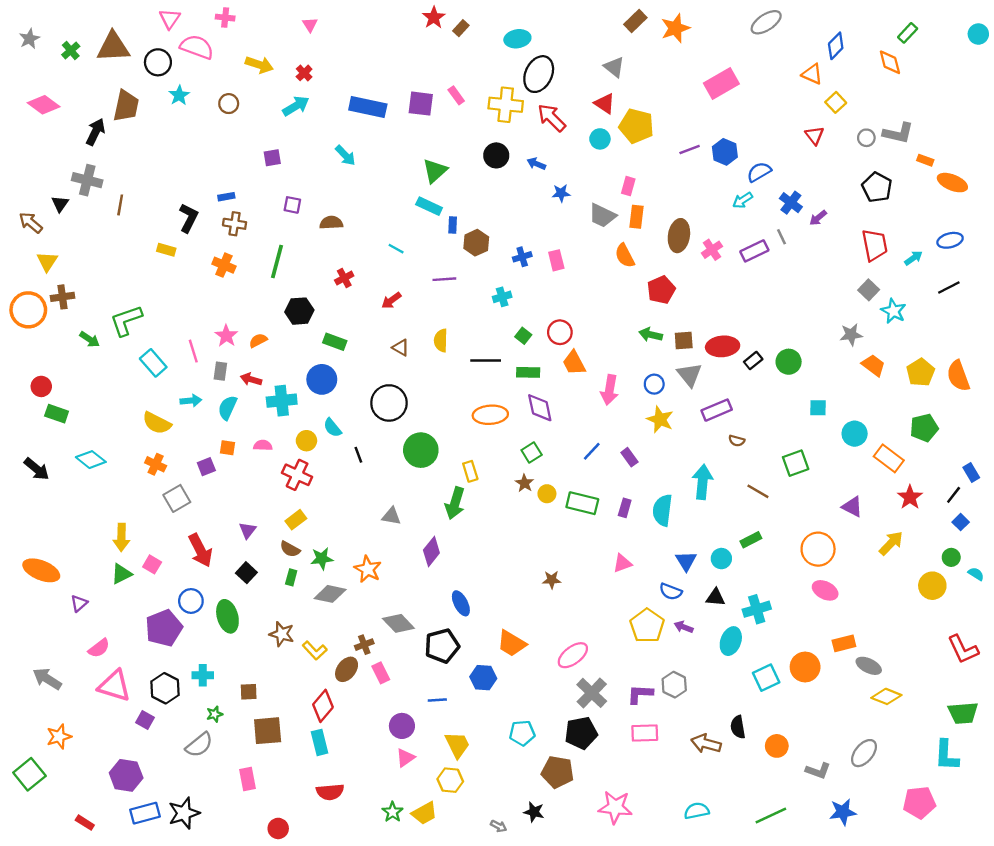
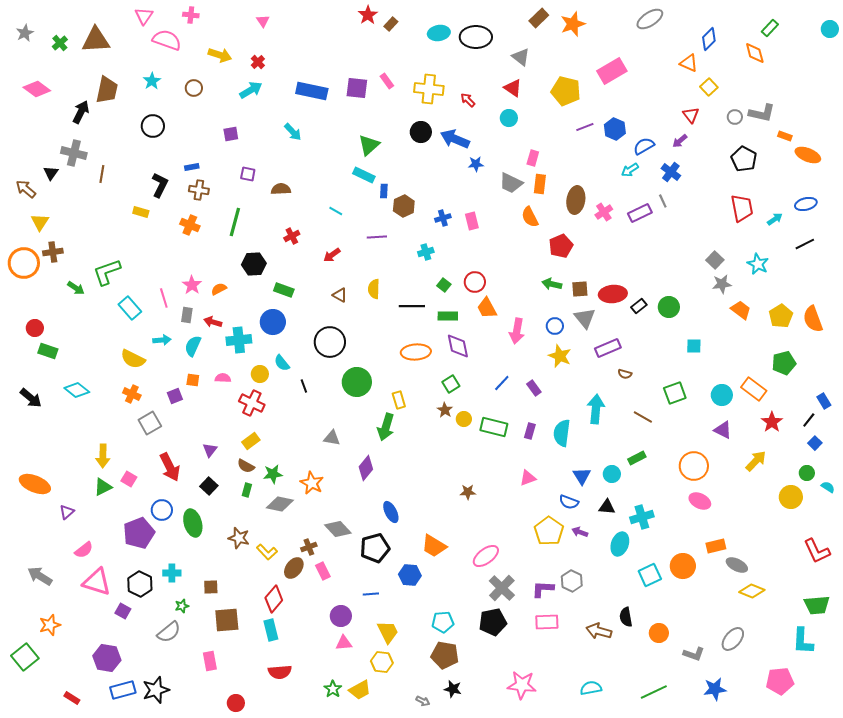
black circle: (158, 62) -> (153, 126), moved
black ellipse: (539, 74) -> (476, 37), moved, turned 64
red arrow: (552, 118) -> (468, 100), size x0.6
yellow pentagon: (636, 126) -> (566, 91), moved
blue arrow: (536, 164) -> (455, 139), size x1.8
purple arrow: (818, 218) -> (680, 141), moved
gray square: (869, 290) -> (715, 260), moved
cyan circle: (855, 434) -> (722, 395), moved
pink triangle: (405, 758) -> (344, 643), turned 30
brown pentagon: (558, 772) -> (445, 655), moved

